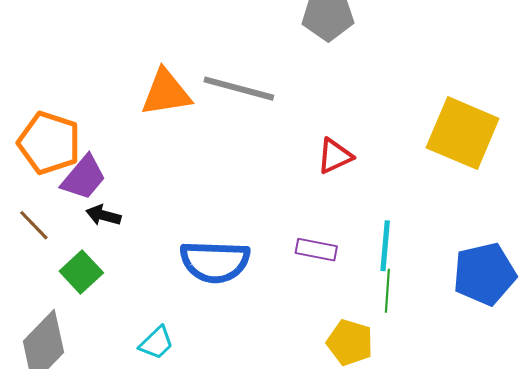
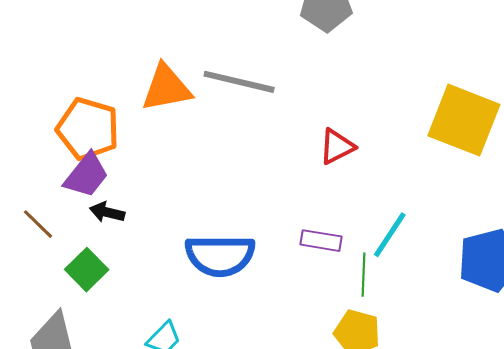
orange pentagon: (49, 143) -> (88, 129), moved
cyan line: (385, 246) -> (390, 235), turned 30
green line: (387, 291) -> (363, 275), moved

